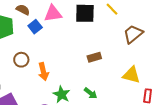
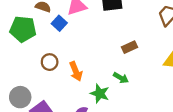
green arrow: (91, 93) -> (121, 78), moved

